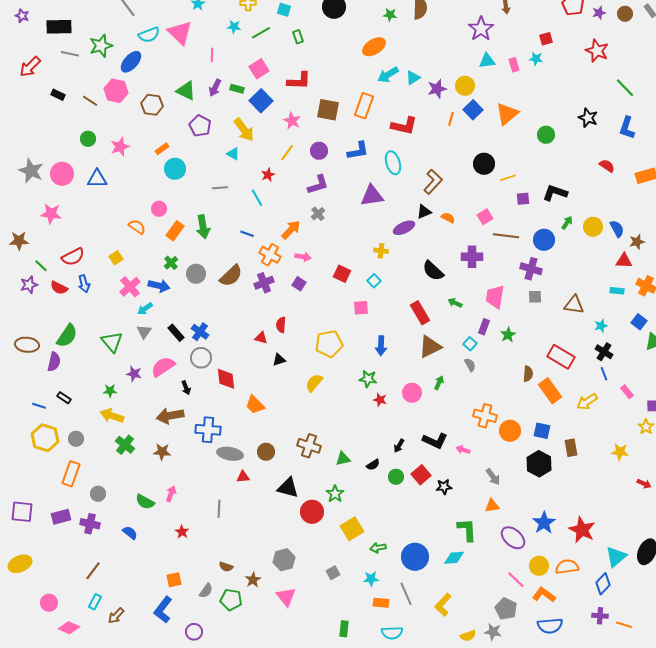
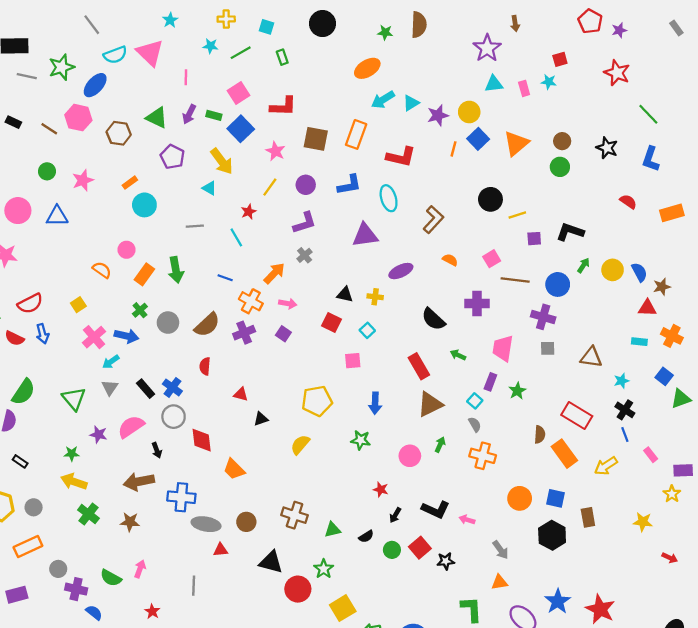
brown circle: (625, 14) -> (562, 141), moved
black triangle: (424, 212) -> (345, 295), moved, turned 35
red semicircle: (281, 325) -> (205, 366), moved
red star: (380, 400) -> (381, 489), moved
orange cross: (485, 416) -> (483, 456), moved
orange rectangle: (71, 474) -> (28, 547), turned 45
purple cross: (90, 524) -> (76, 589), moved

